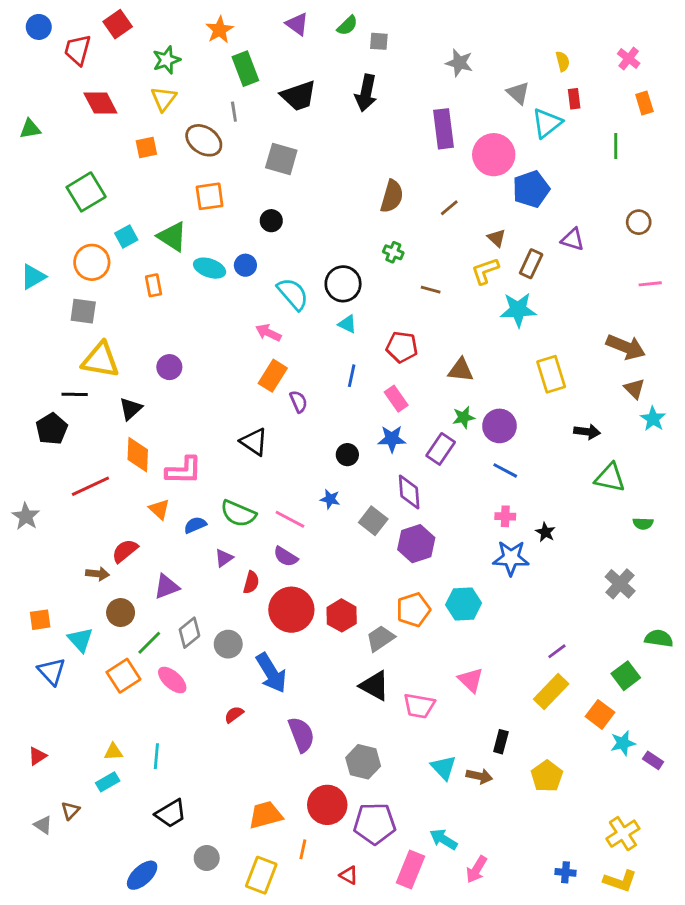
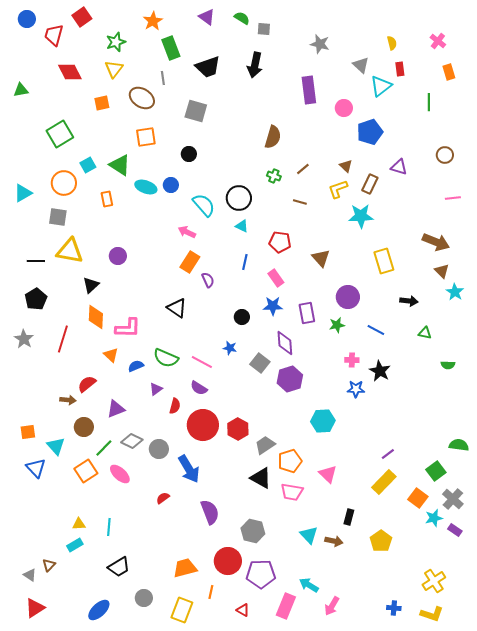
green semicircle: (347, 25) -> (242, 18), turned -105
pink circle: (494, 155) -> (344, 108), size x0.6
brown line: (449, 208) -> (303, 169), moved
brown triangle: (461, 370) -> (321, 258), turned 42
black line: (75, 394) -> (36, 261), moved
green star: (464, 417) -> (337, 325), moved
purple rectangle: (441, 449) -> (307, 313), turned -45
blue line: (505, 470) -> (376, 330), moved
green triangle: (610, 478) -> (425, 333), size x0.6
red line: (90, 486) -> (63, 339), turned -48
gray star: (26, 516) -> (24, 339), moved
black star: (545, 532) -> (380, 371), size x1.5
blue star: (511, 558) -> (356, 389), size x0.7
gray cross: (620, 584) -> (453, 499), moved
orange pentagon: (413, 610) -> (290, 461), moved
gray diamond: (189, 633) -> (132, 441), turned 65
red triangle: (37, 756) -> (35, 608), moved, size x1.5

